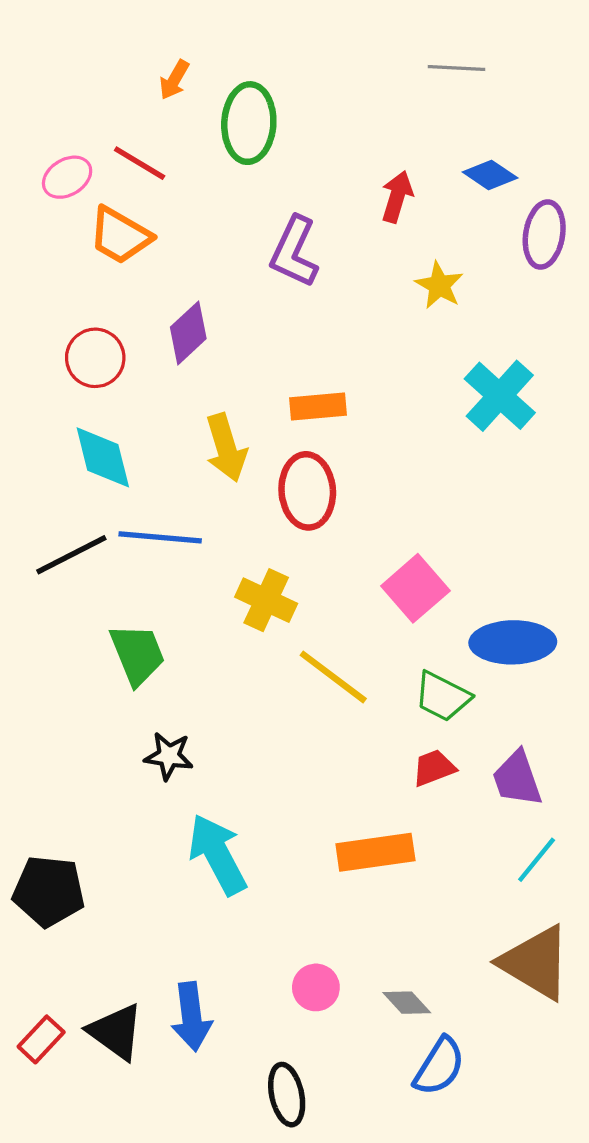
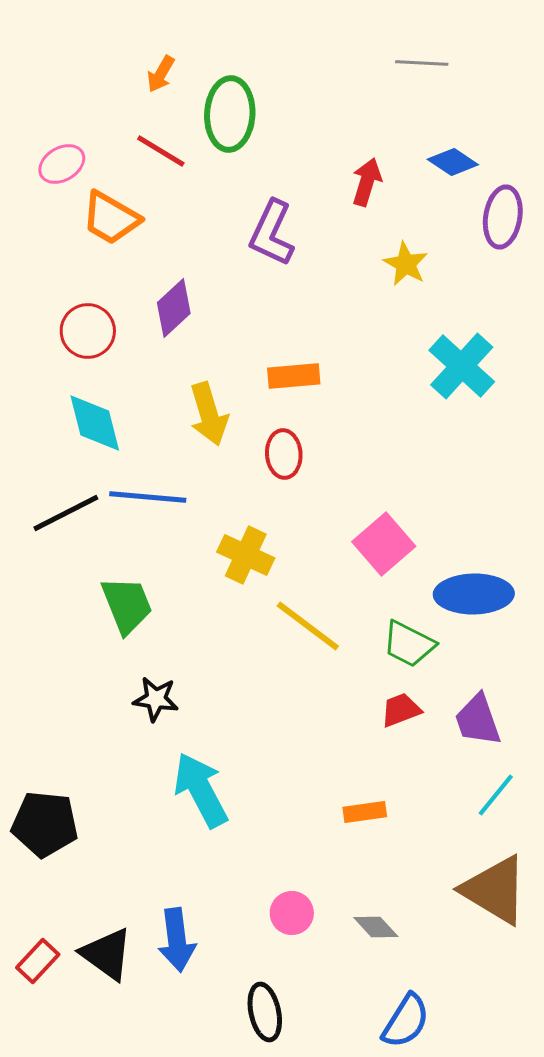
red line: (140, 163) -> (161, 151), moved
red ellipse: (307, 491) -> (284, 454), size x0.7
orange rectangle: (375, 852) -> (365, 812), moved, size x0.6
blue semicircle: (439, 1066) -> (406, 1021), moved

